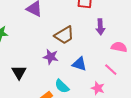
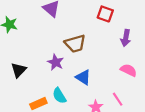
purple arrow: (100, 27) -> (126, 38), moved
pink line: (111, 70) -> (118, 99), moved

